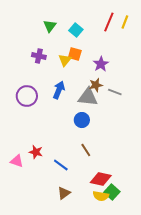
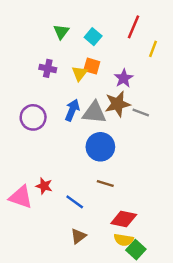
yellow line: (125, 22) -> (153, 49), moved
brown star: (96, 85) -> (118, 104), size x1.5
gray triangle: (88, 97) -> (94, 113), moved
blue circle: (82, 120) -> (100, 147), size x1.5
brown line: (86, 150) -> (105, 184), turned -40
pink triangle: (17, 161) -> (21, 197), size x1.5
green square: (112, 192) -> (136, 250), moved

